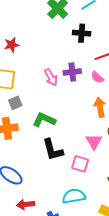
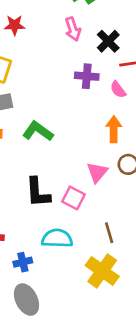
black cross: (82, 33) -> (108, 41), moved, turned 30
pink arrow: (51, 77) -> (73, 29), moved
black L-shape: (53, 150) -> (38, 192), moved

